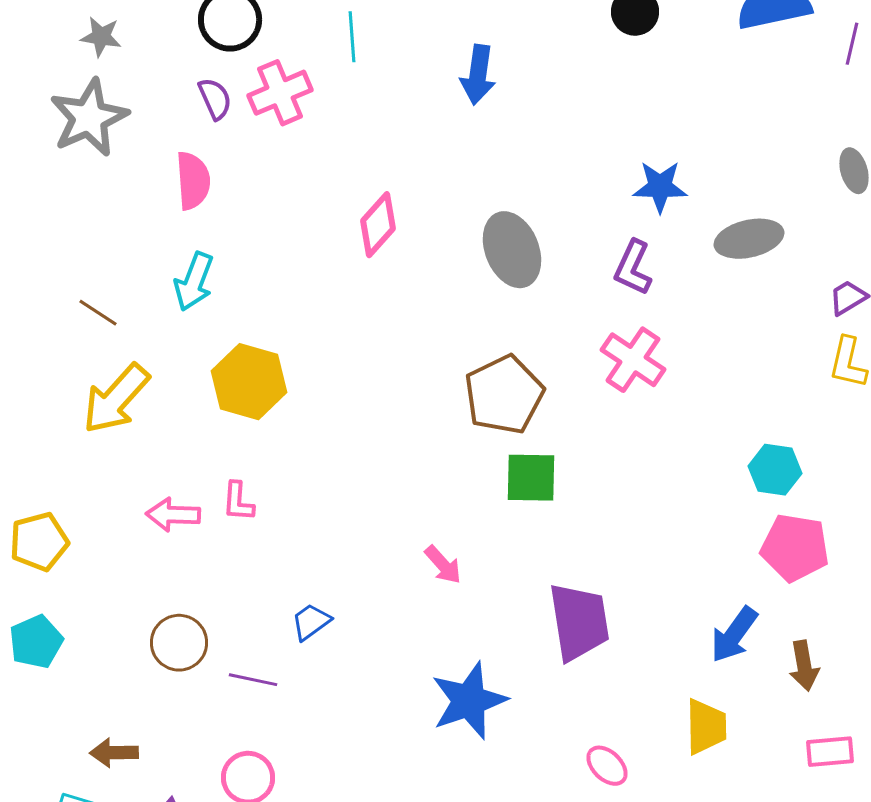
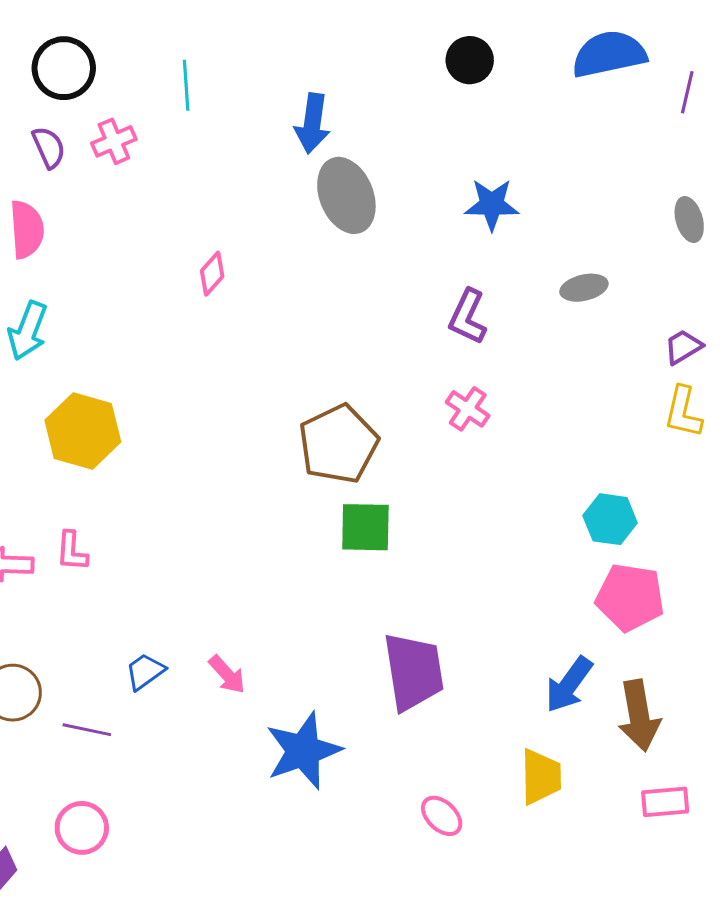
pink cross: (280, 93) -> (114, 141), size x0.7
blue star: (660, 187) -> (492, 204), moved
pink diamond: (378, 225) -> (212, 274), size x0.7
gray ellipse: (749, 239) -> (584, 288), size x0.7
gray ellipse: (512, 250) -> (346, 195), moved
pink cross: (633, 360) -> (468, 409), size x0.7
pink arrow: (443, 565) -> (227, 675), moved
brown arrow: (804, 666) -> (639, 716), size x1.4

